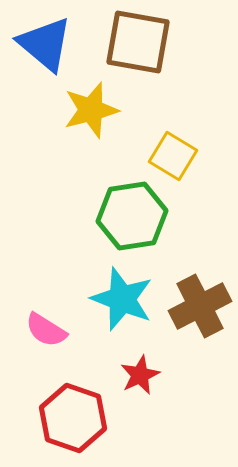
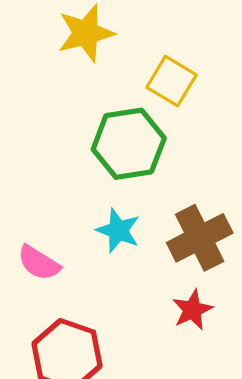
cyan star: (122, 299) -> (118, 230), size x0.7
red star: (140, 375) -> (192, 310), moved

